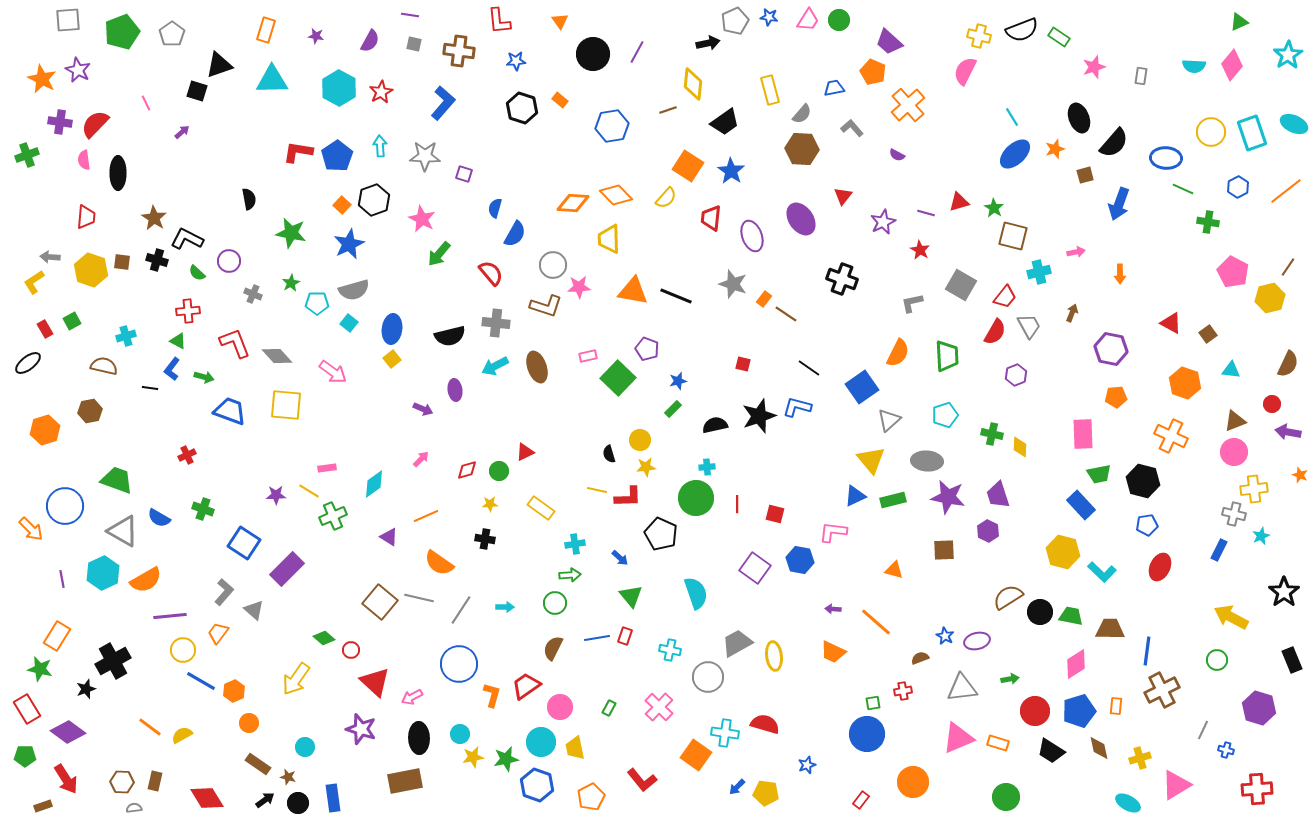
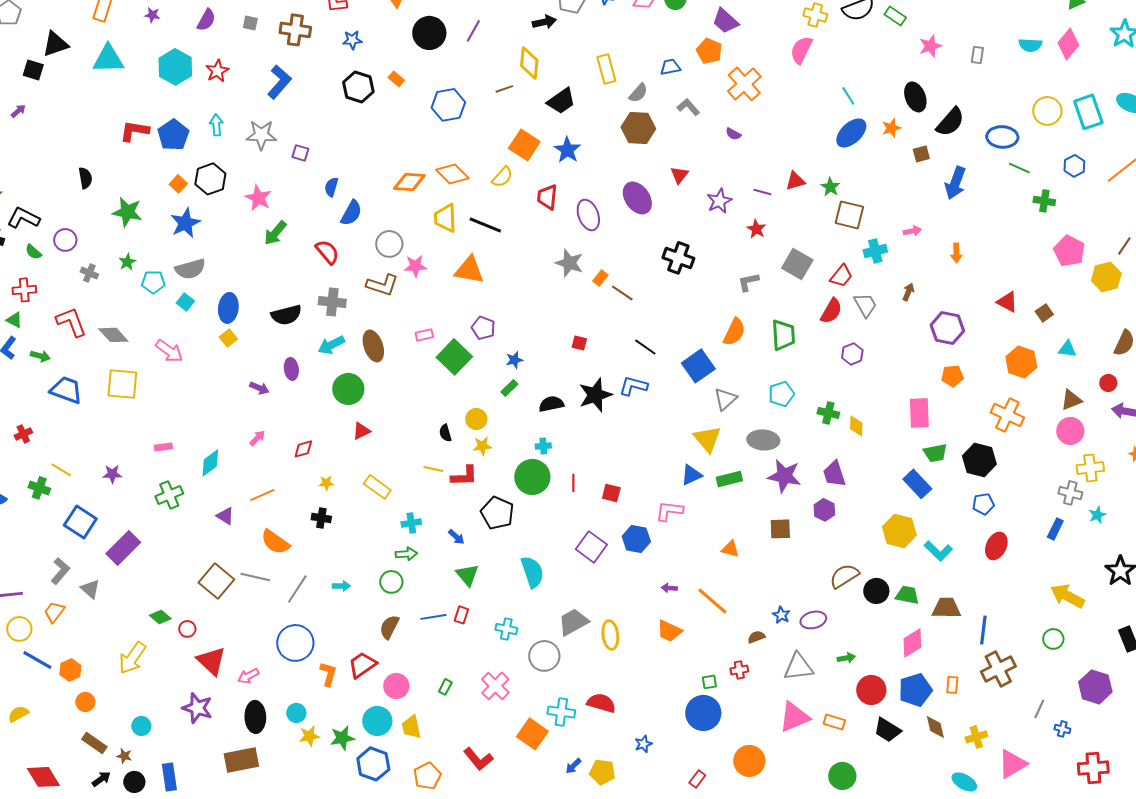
black line: (676, 296) -> (485, 225), moved
green circle: (499, 471) -> (348, 389), moved, size x1.6
yellow line: (309, 491) -> (61, 470), moved

